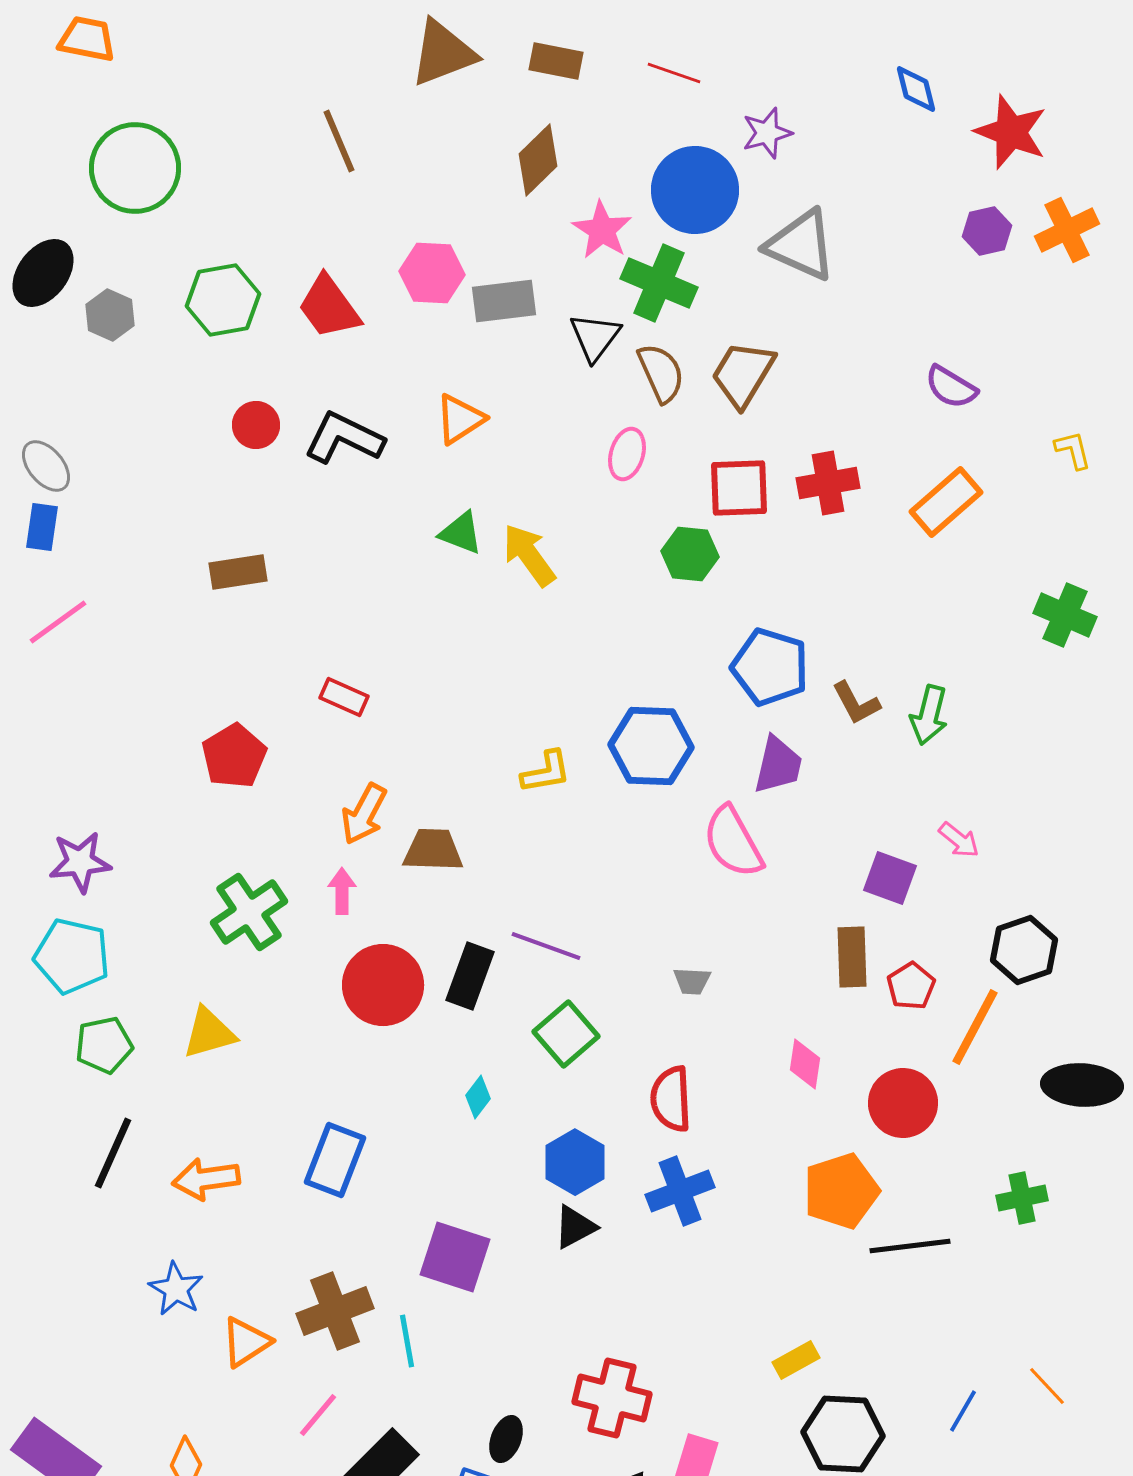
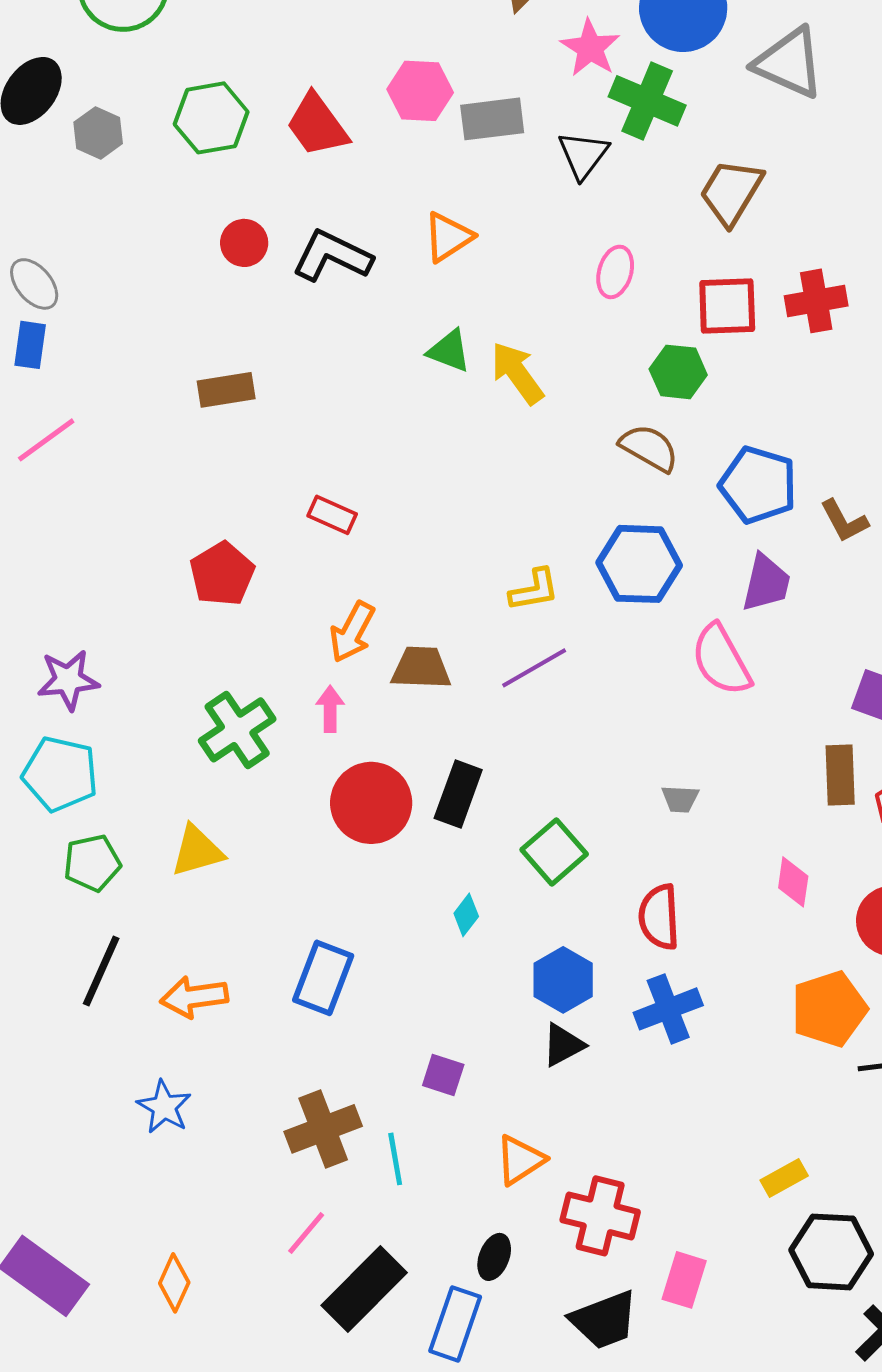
brown semicircle: (661, 373) -> (649, 448), moved, turned -36
purple line: (546, 946) -> (534, 668), moved, turned -50
purple square: (455, 1257) -> (443, 1075), size x0.6
orange triangle: (246, 1342) -> (520, 1160), moved

